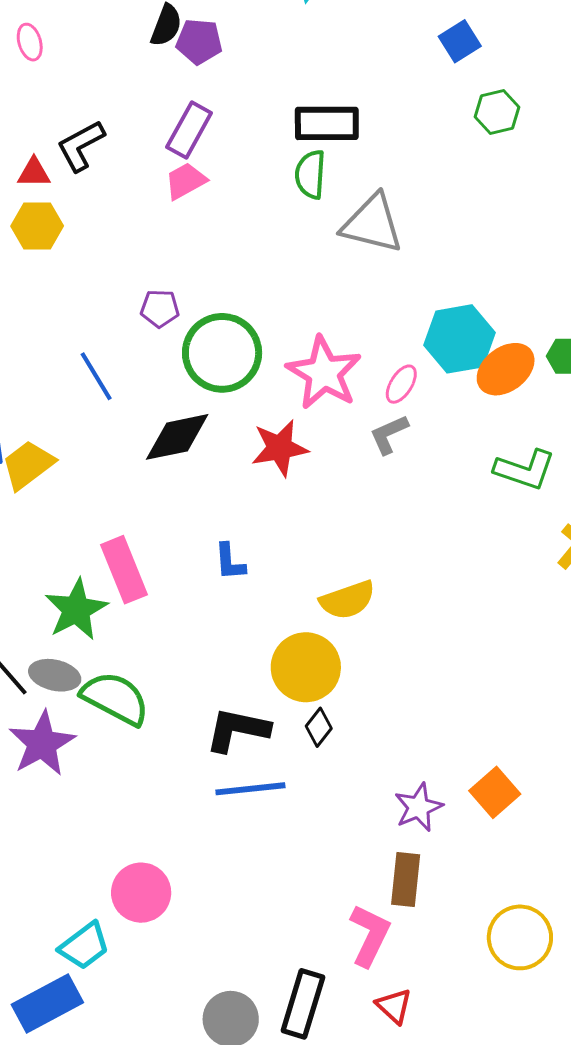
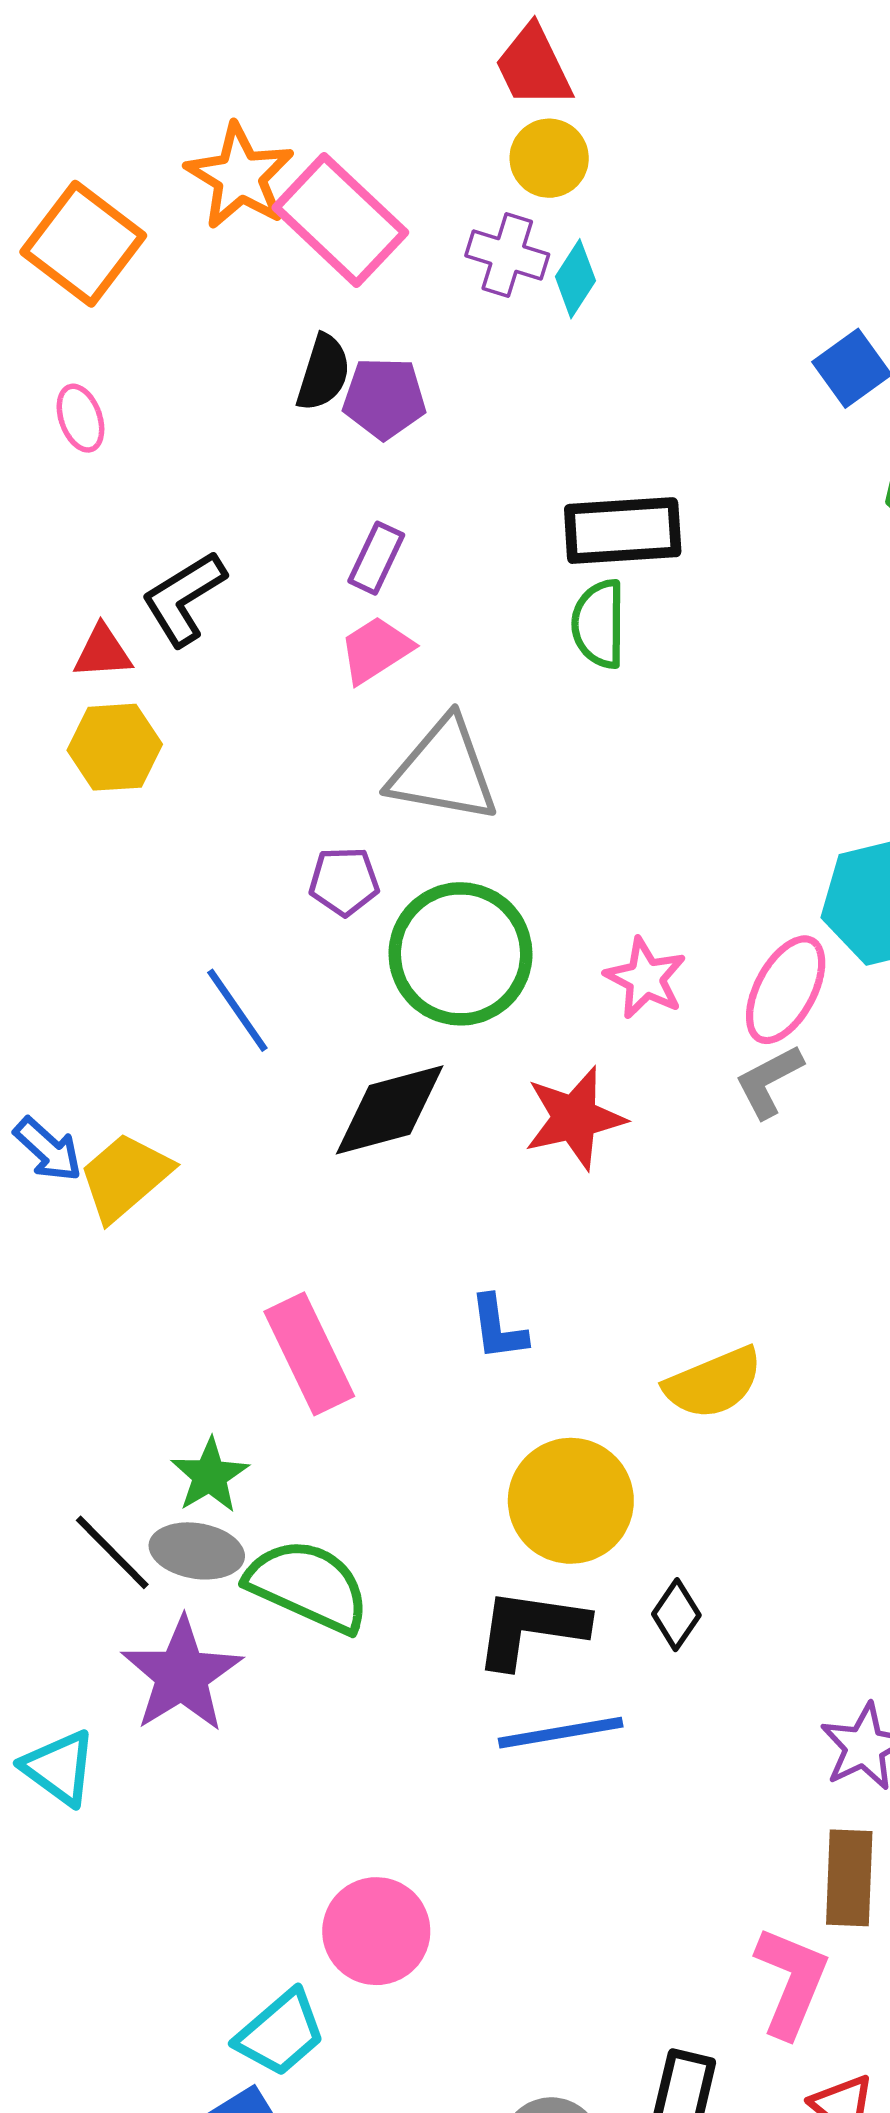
purple rectangle: (189, 130) -> (376, 558), size x0.7
gray triangle: (372, 224) -> (443, 770), moved
pink star: (324, 373) -> (645, 978), size x0.6
pink ellipse: (401, 384) -> (786, 990), size x1.5
green star: (76, 610) -> (210, 1476), moved, size x0.7
yellow circle: (306, 667) -> (571, 1501), moved

